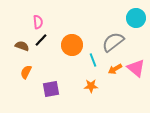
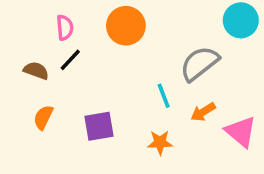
orange circle: (72, 45) -> (126, 26), moved
pink triangle: (136, 68) -> (241, 132), moved
purple square: (51, 89) -> (99, 126), moved

